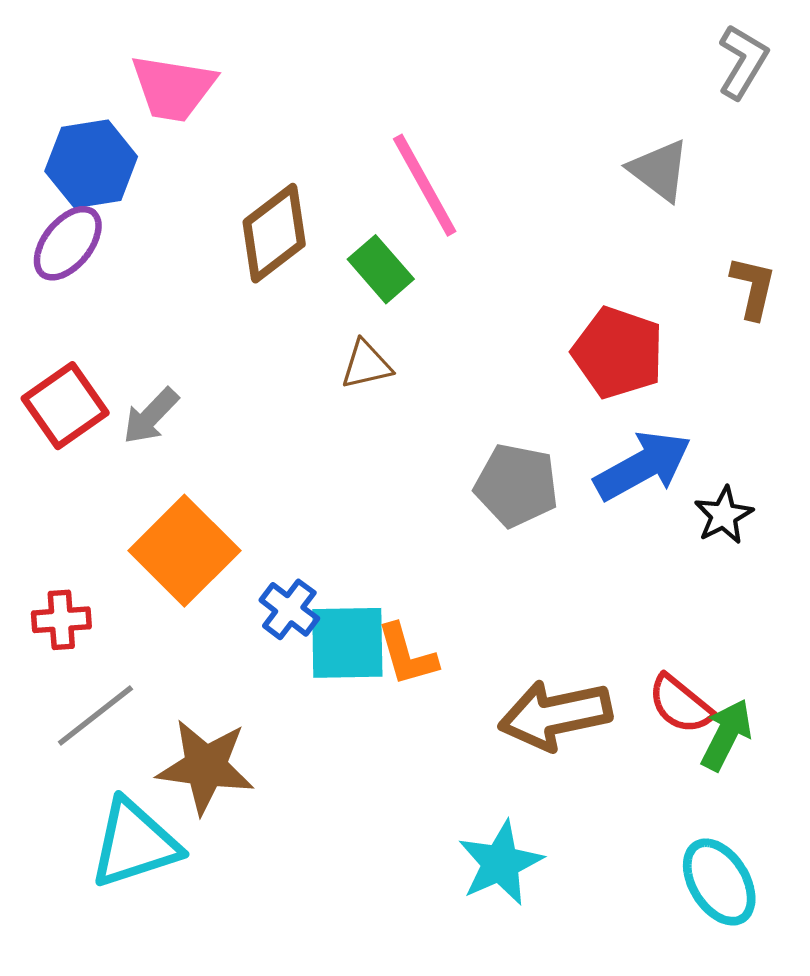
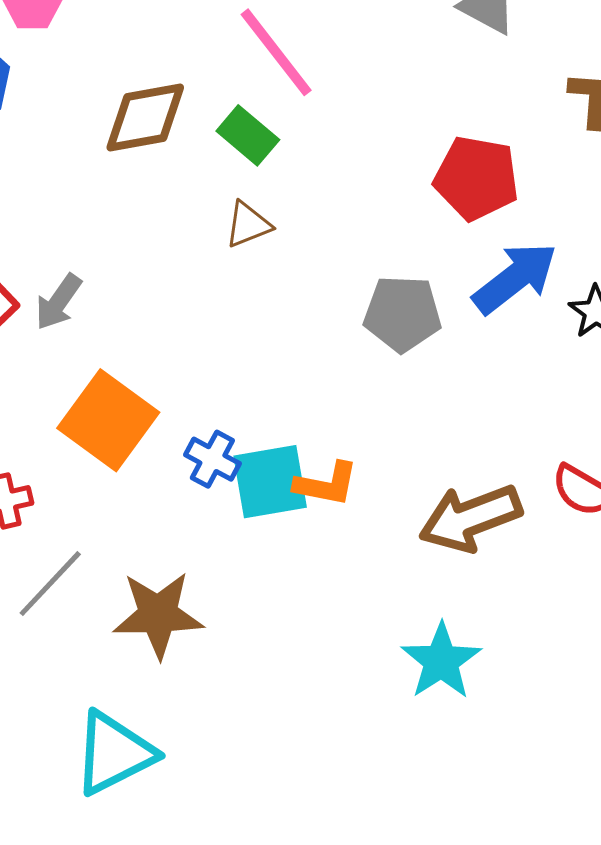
brown diamond: (274, 233) -> (145, 118), turned 36
orange L-shape: (407, 655) -> (326, 484), turned -54
cyan triangle: (134, 844) -> (114, 753), moved

